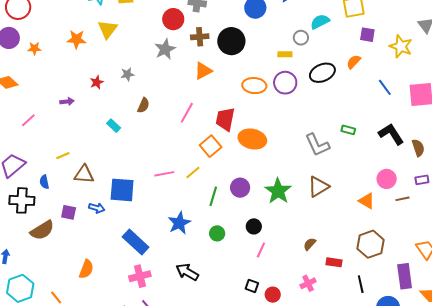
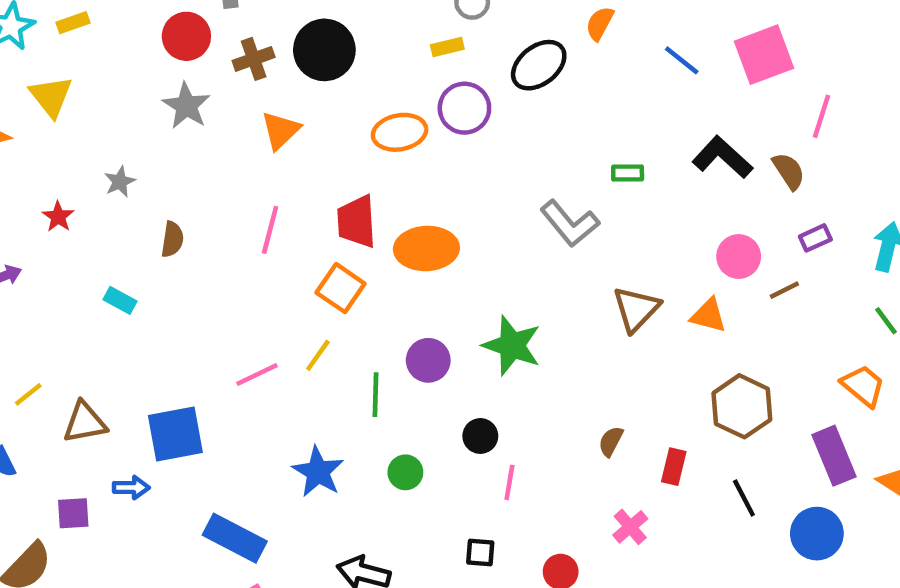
brown triangle: (318, 187) -> (636, 309), moved
red rectangle: (334, 262) -> (674, 467), turned -70
black square: (252, 286) -> (480, 553), moved

